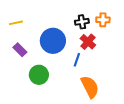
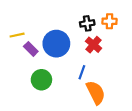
yellow line: (16, 23) -> (17, 35), moved
purple rectangle: (20, 50) -> (31, 49), moved
blue line: (77, 60) -> (82, 72), moved

